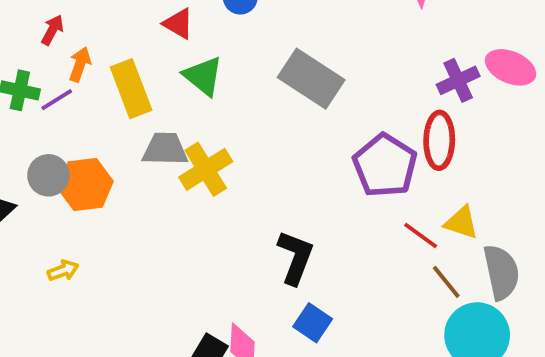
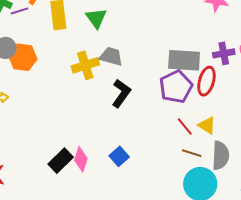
gray rectangle: (311, 79) -> (184, 60), moved, turned -44
gray trapezoid: (165, 149) -> (111, 56), moved
black L-shape: (295, 257) -> (121, 93), moved
brown line: (446, 282) -> (192, 153), turned -48

